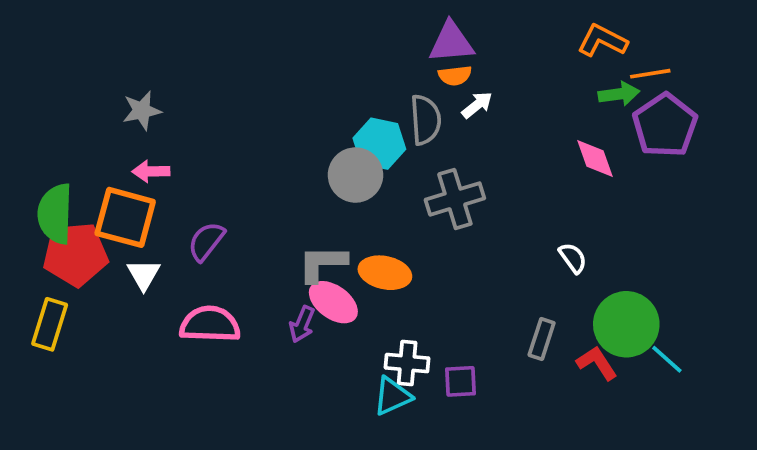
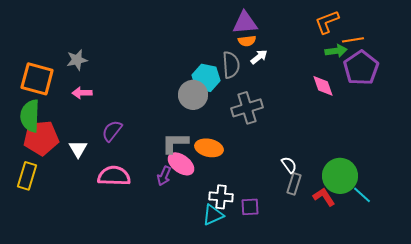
orange L-shape: (602, 41) -> (327, 22), turned -48
orange square: (125, 217) -> (37, 79), moved
white semicircle: (573, 258) -> (289, 165), moved

